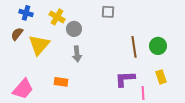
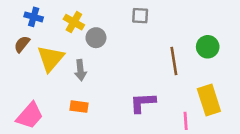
green circle: (158, 46) -> (208, 47), moved
gray arrow: (77, 54) -> (80, 70), moved
yellow rectangle: (161, 77) -> (209, 100), size x1.6
purple L-shape: (125, 79) -> (143, 103), moved

